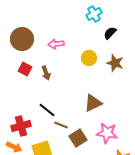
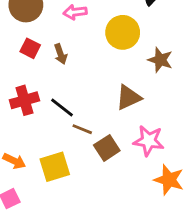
yellow circle: (89, 58) -> (123, 32), size x1.5
brown star: (115, 63) -> (160, 60), moved
red cross: (21, 126) -> (24, 100), moved

